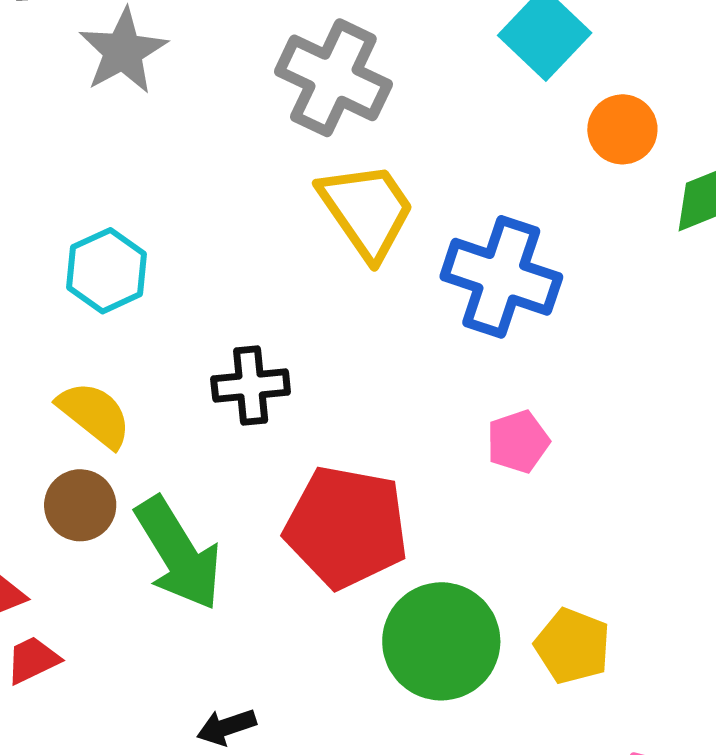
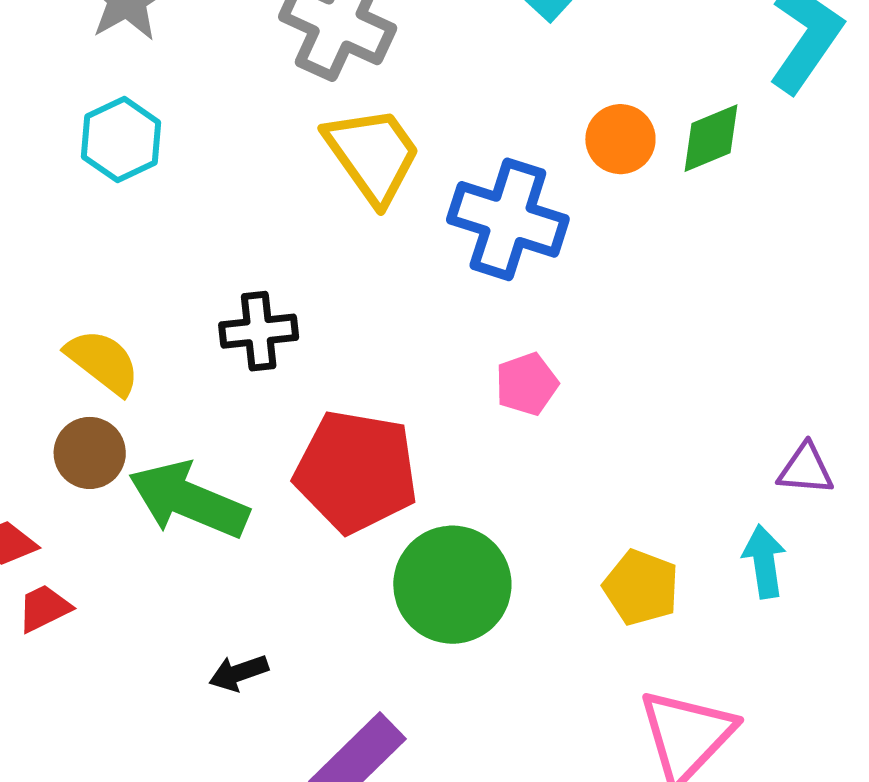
orange circle: (622, 129) -> (620, 139), moved
cyan hexagon: (106, 271) -> (121, 140), moved
green arrow: (178, 554) -> (189, 500), turned 145
yellow pentagon: (573, 646) -> (641, 587), moved

